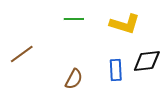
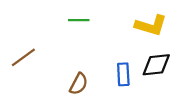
yellow L-shape: (125, 24) -> (151, 25), moved

